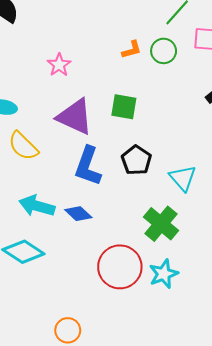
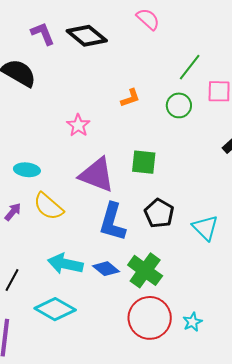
orange L-shape: (132, 50) -> (130, 98), moved
green cross: (161, 224) -> (145, 270), moved
cyan star: (163, 274) -> (192, 322), size x0.7

